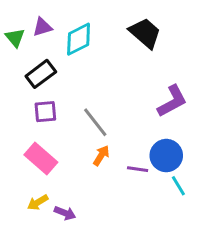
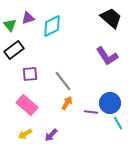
black trapezoid: (145, 33) -> (111, 18), moved
black rectangle: (41, 74) -> (14, 50), moved
purple L-shape: (172, 101) -> (107, 56), moved, turned 85
purple arrow: (65, 213) -> (51, 135), moved, turned 112

